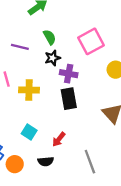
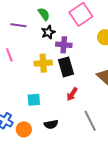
yellow cross: (29, 90) -> (43, 63), moved
cyan square: (29, 132) -> (34, 100), turned -32
red arrow: (59, 139) -> (72, 94), moved

